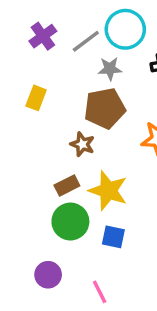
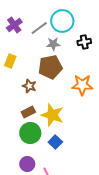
brown star: (82, 144) -> (29, 86), moved
blue square: (113, 237) -> (55, 142), turned 32
purple circle: (48, 275) -> (27, 164), moved

